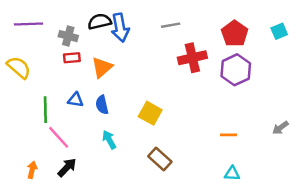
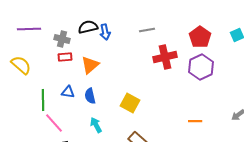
blue arrow: (120, 28) -> (105, 32), size x0.7

